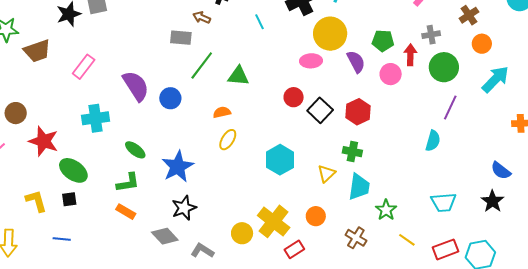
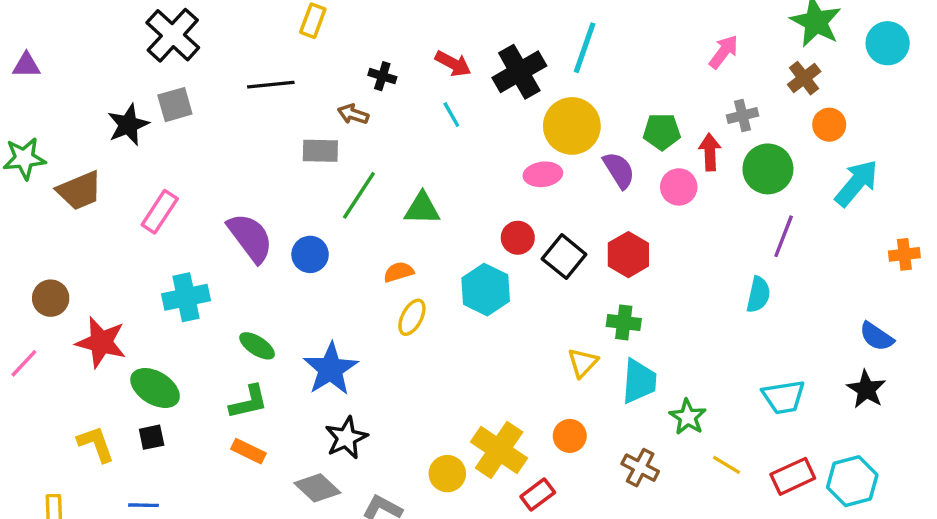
cyan hexagon: (280, 160) -> (486, 290), moved

